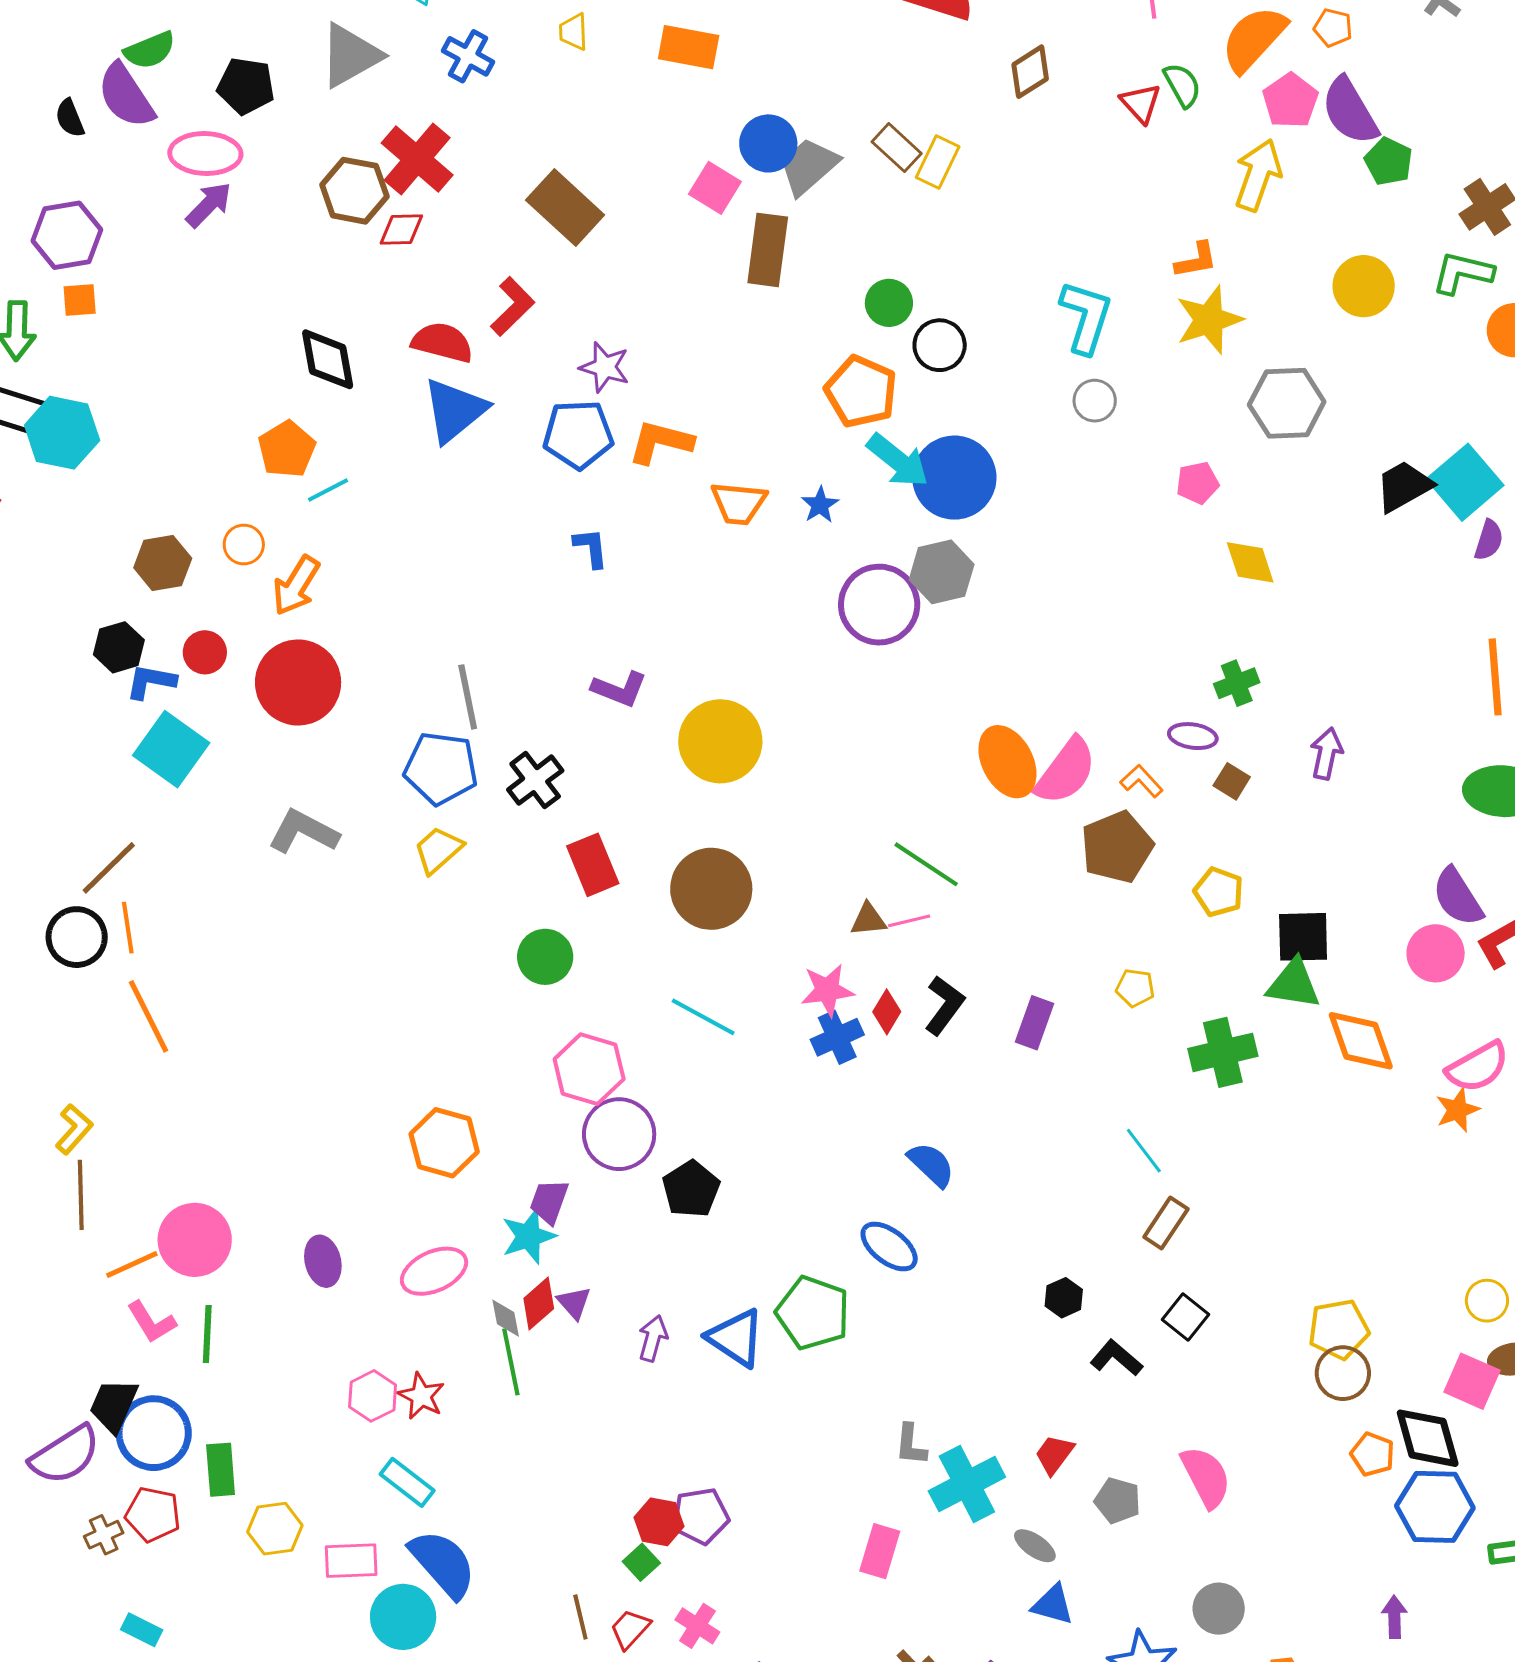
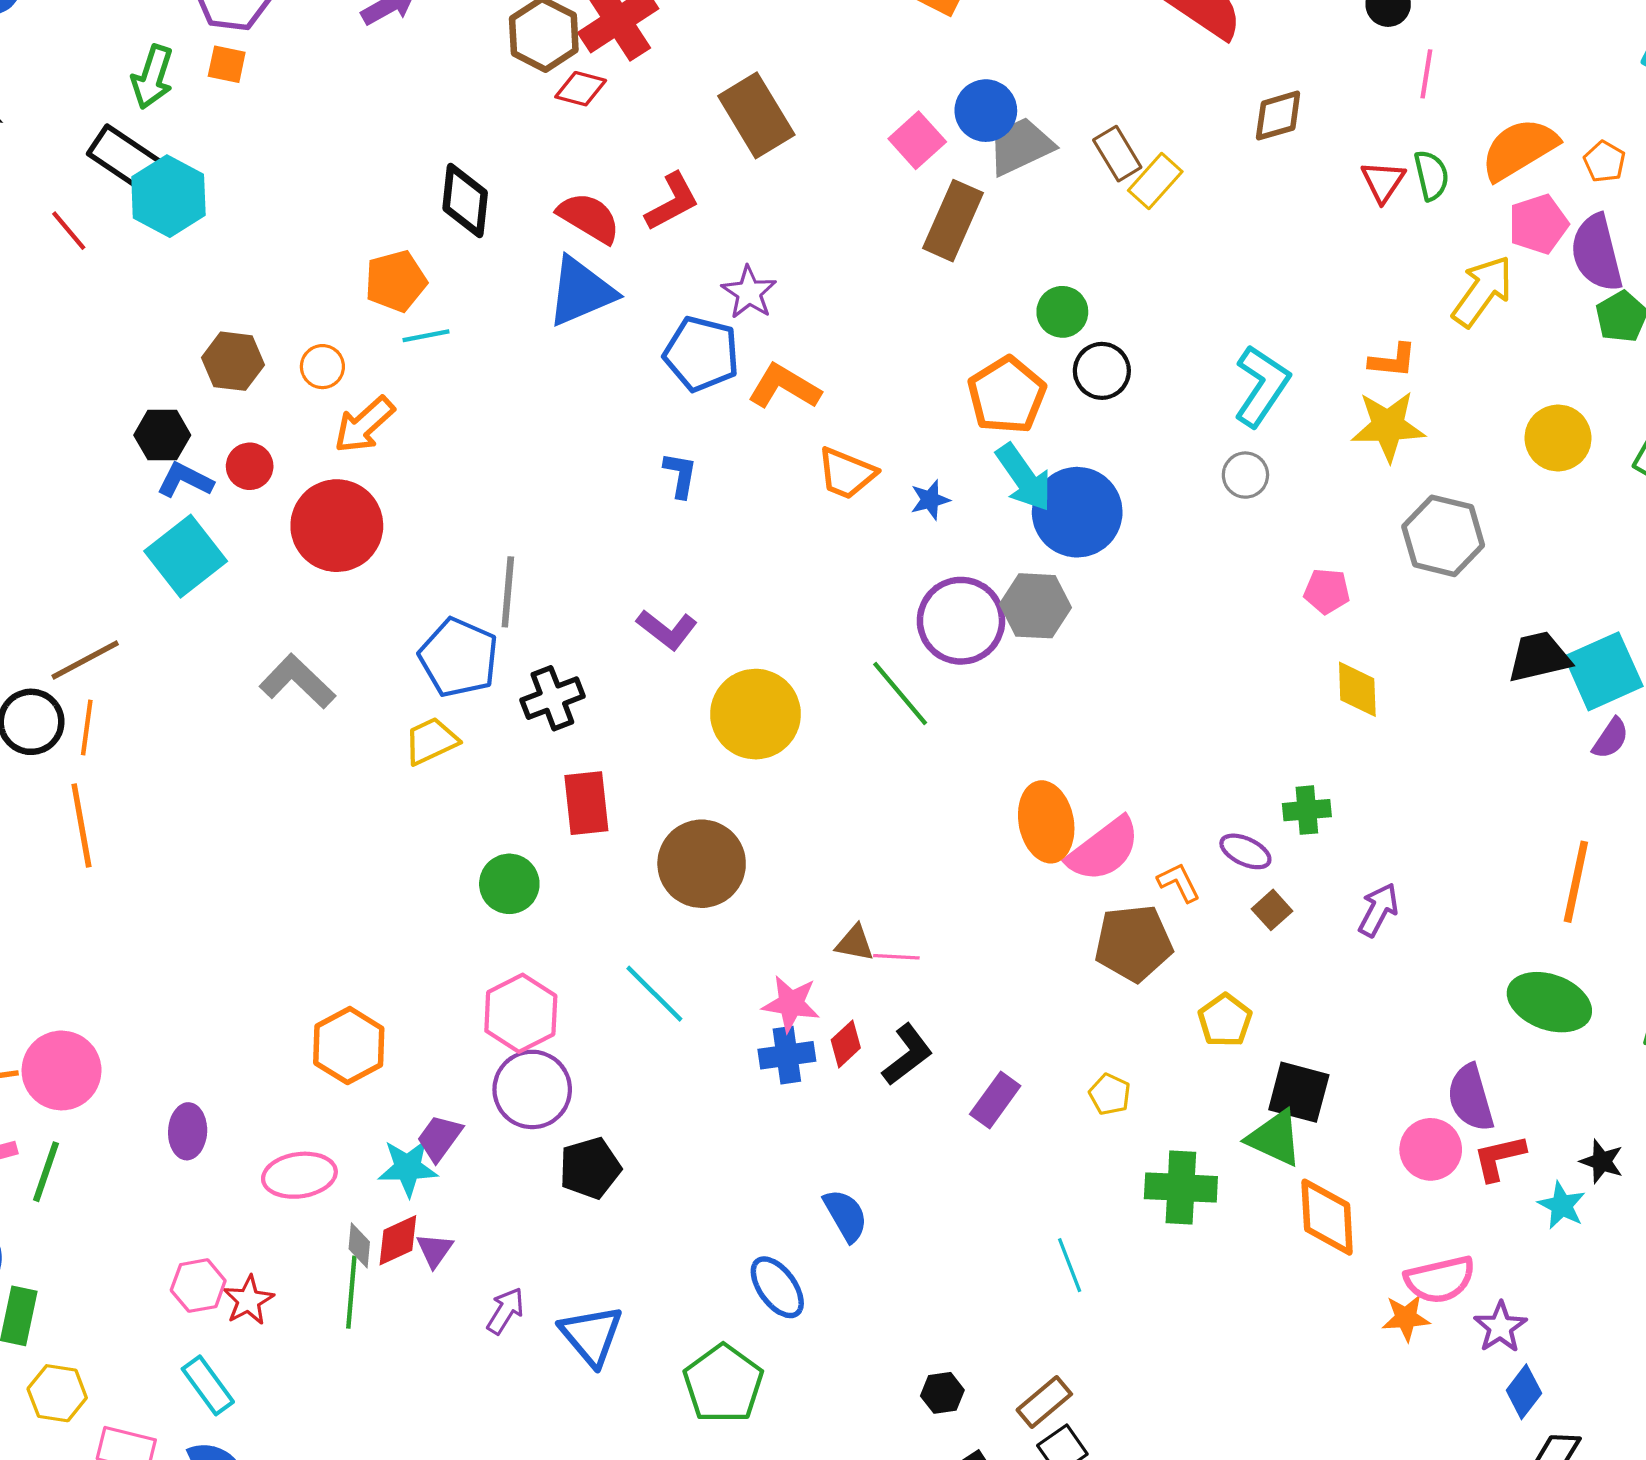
green line: (926, 864) -> (900, 694), moved
brown rectangle: (1166, 1223) -> (1044, 1402), moved
green pentagon: (813, 1313) -> (723, 1384), moved

